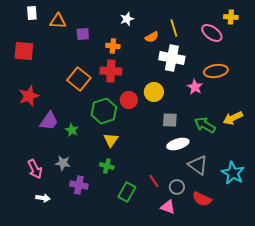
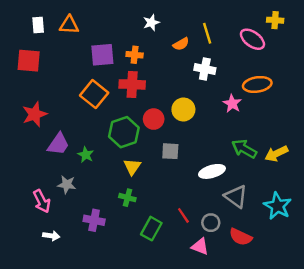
white rectangle: (32, 13) -> (38, 25), moved
purple square: (83, 34) -> (102, 55), moved, size x1.5
white cross: (172, 58) -> (205, 69), size x0.7
yellow arrow: (233, 118) -> (276, 154), moved
gray square: (170, 120) -> (170, 151), moved
gray star: (63, 163) -> (67, 185), moved

